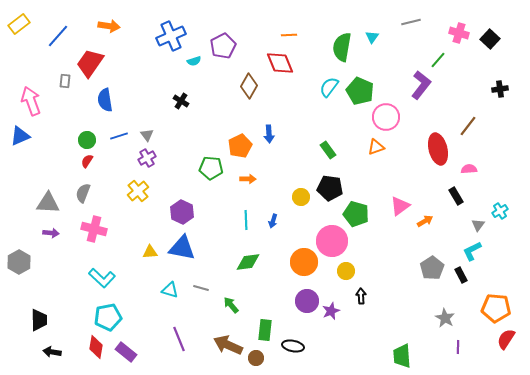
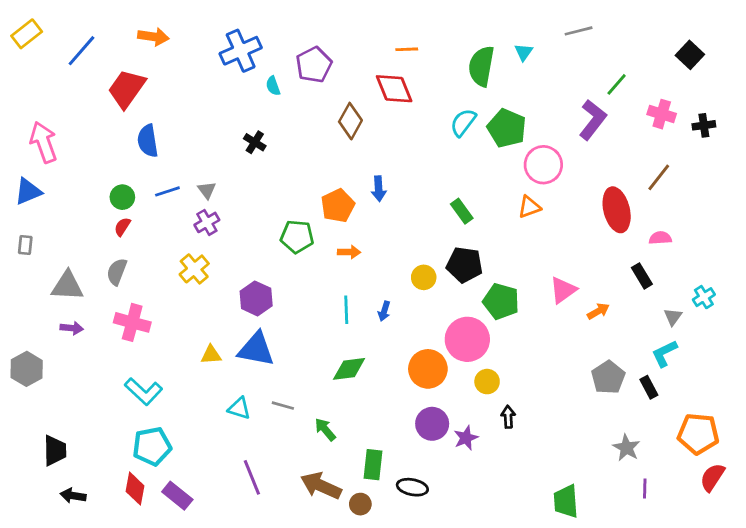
pink cross: (459, 33) -> (662, 114), moved
cyan semicircle: (194, 61) -> (273, 86), turned 88
gray rectangle: (65, 81) -> (25, 245), moved

